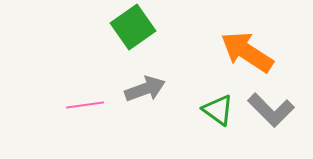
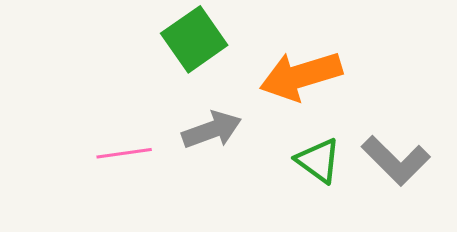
orange arrow: (247, 52) -> (301, 76), moved, turned -50

